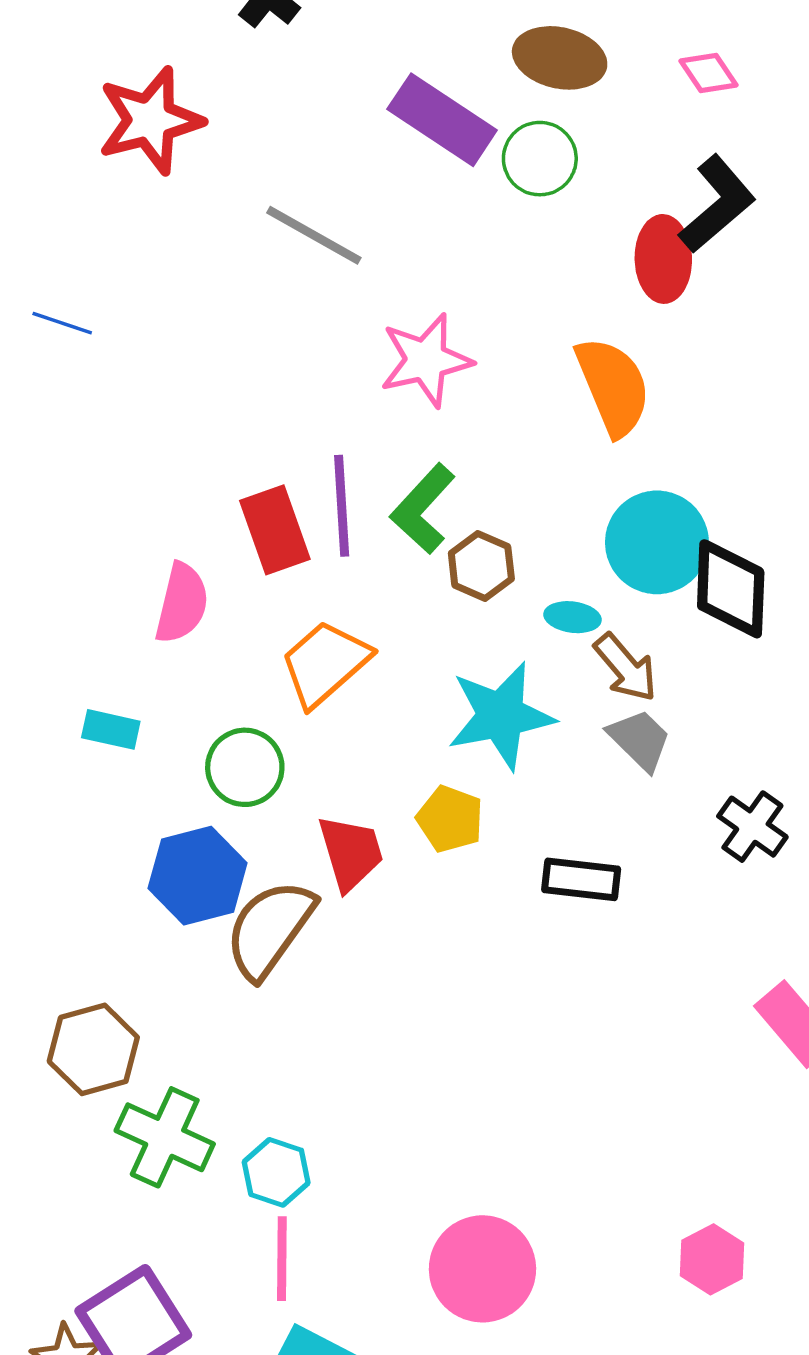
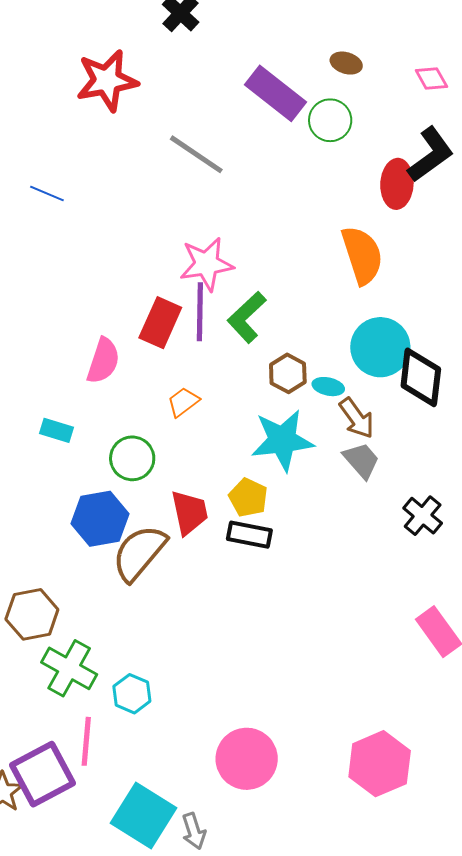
brown ellipse: (560, 58) -> (346, 63), size x0.6
pink star: (426, 360) -> (206, 264), moved
red rectangle: (275, 530) -> (160, 323), turned 39
brown hexagon: (481, 566) -> (288, 373), moved
orange trapezoid: (325, 663) -> (183, 402), size x0.6
black rectangle: (581, 879) -> (249, 535), moved
pink line: (282, 1259) -> (86, 741), moved
pink hexagon: (712, 1259) -> (380, 764), size x1.6

